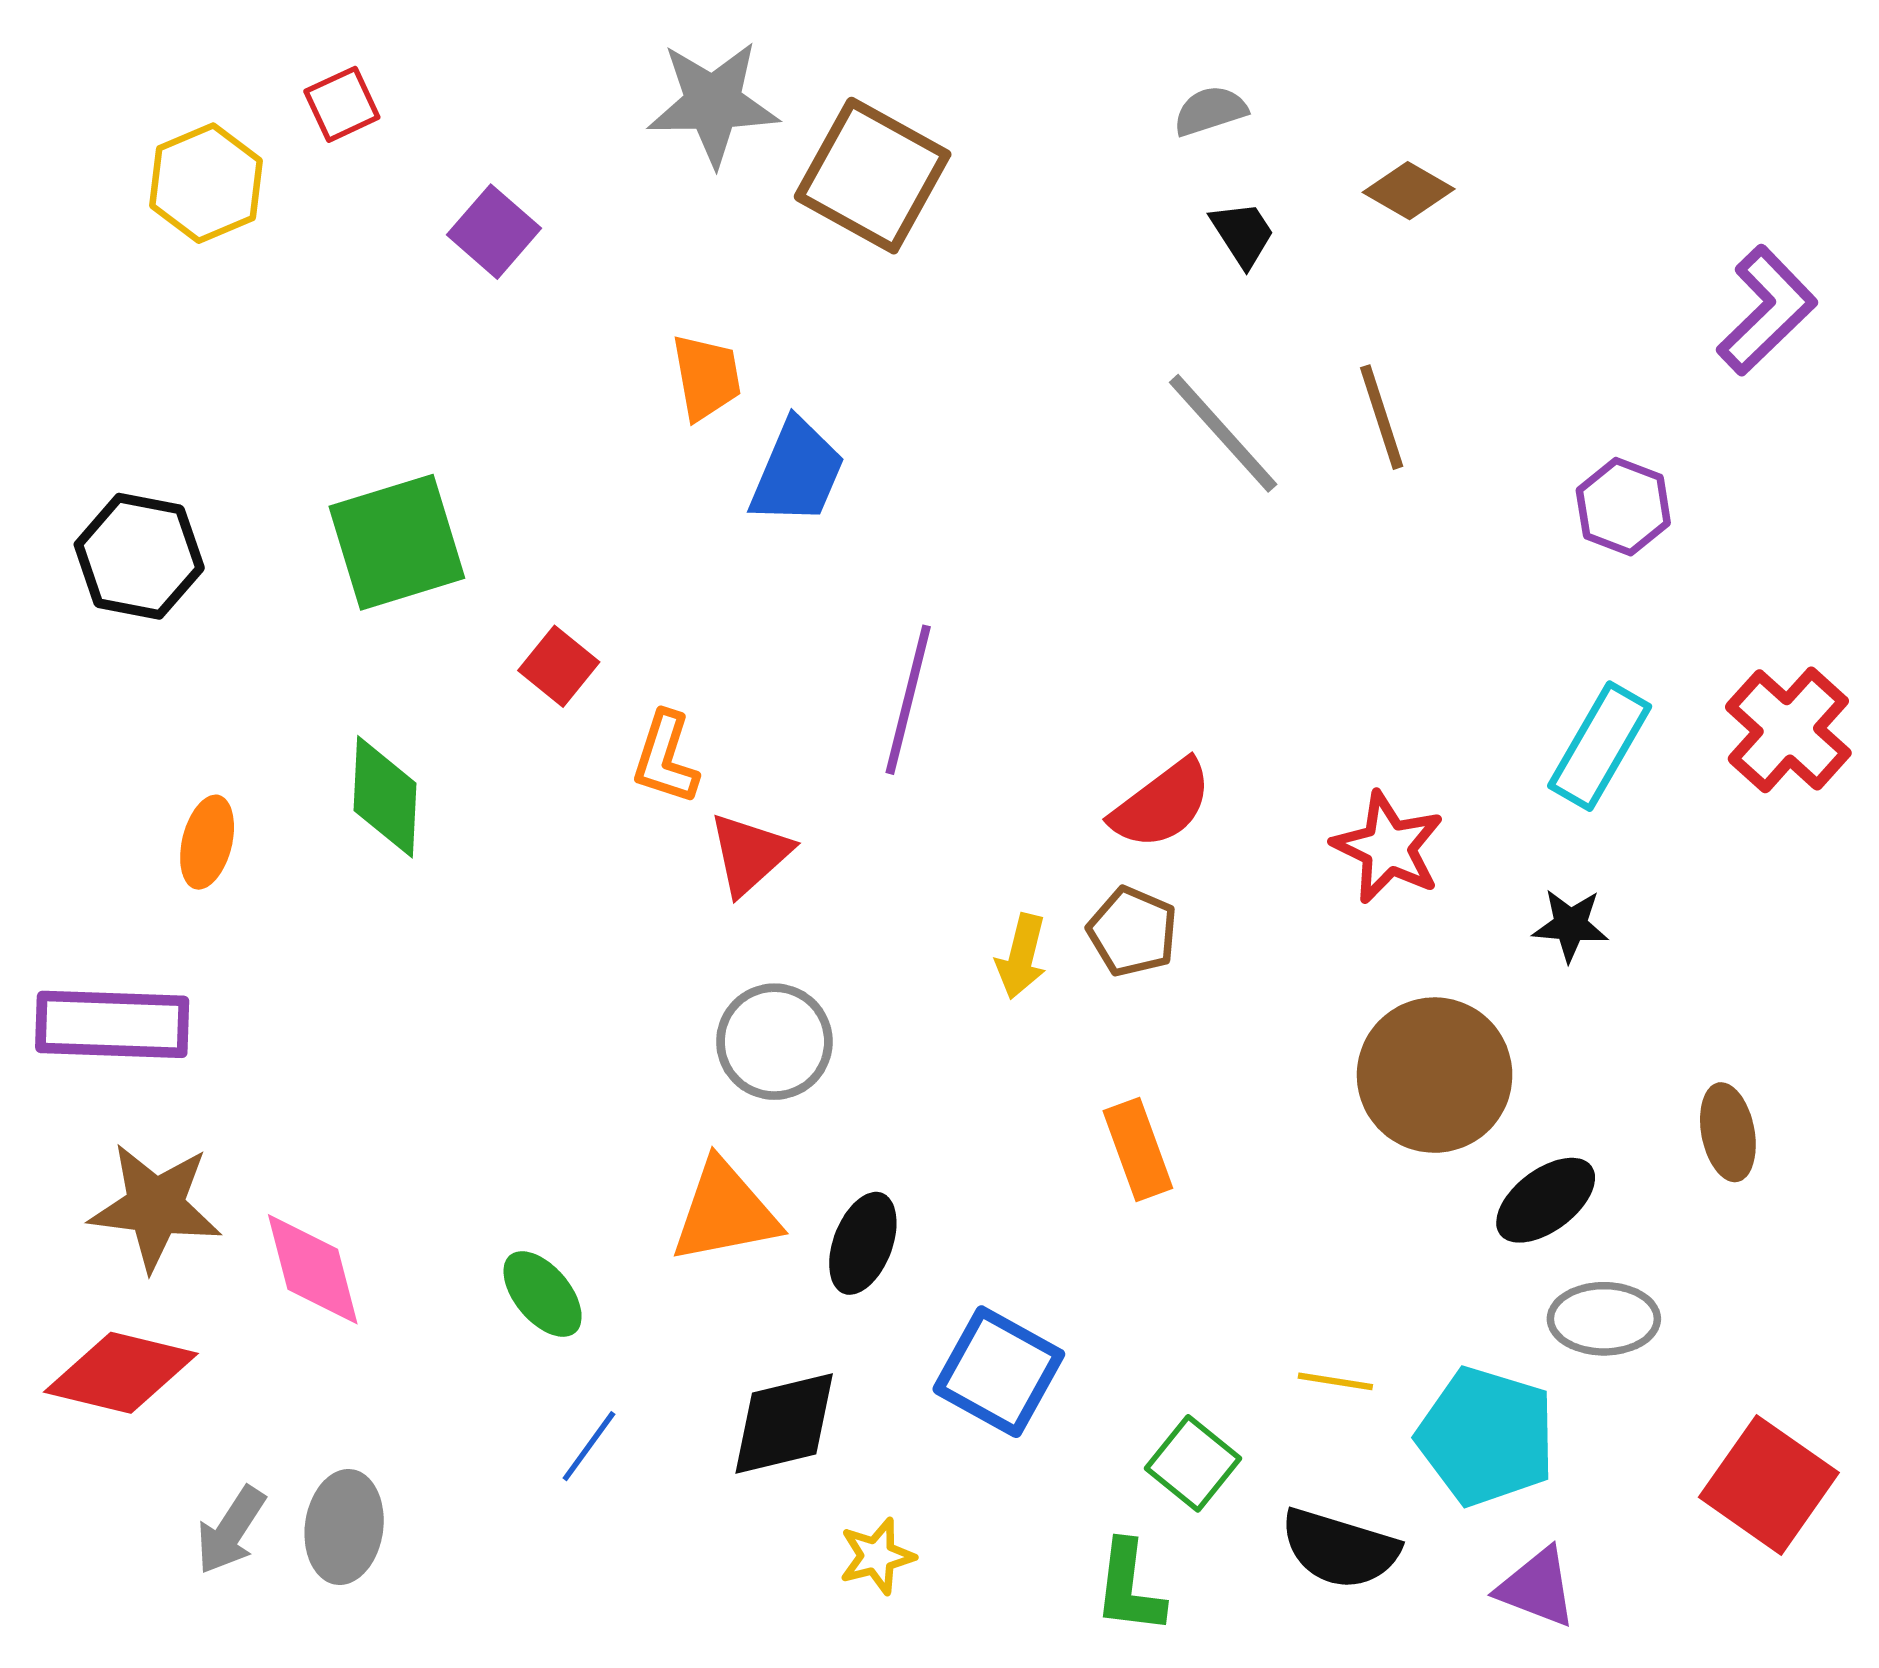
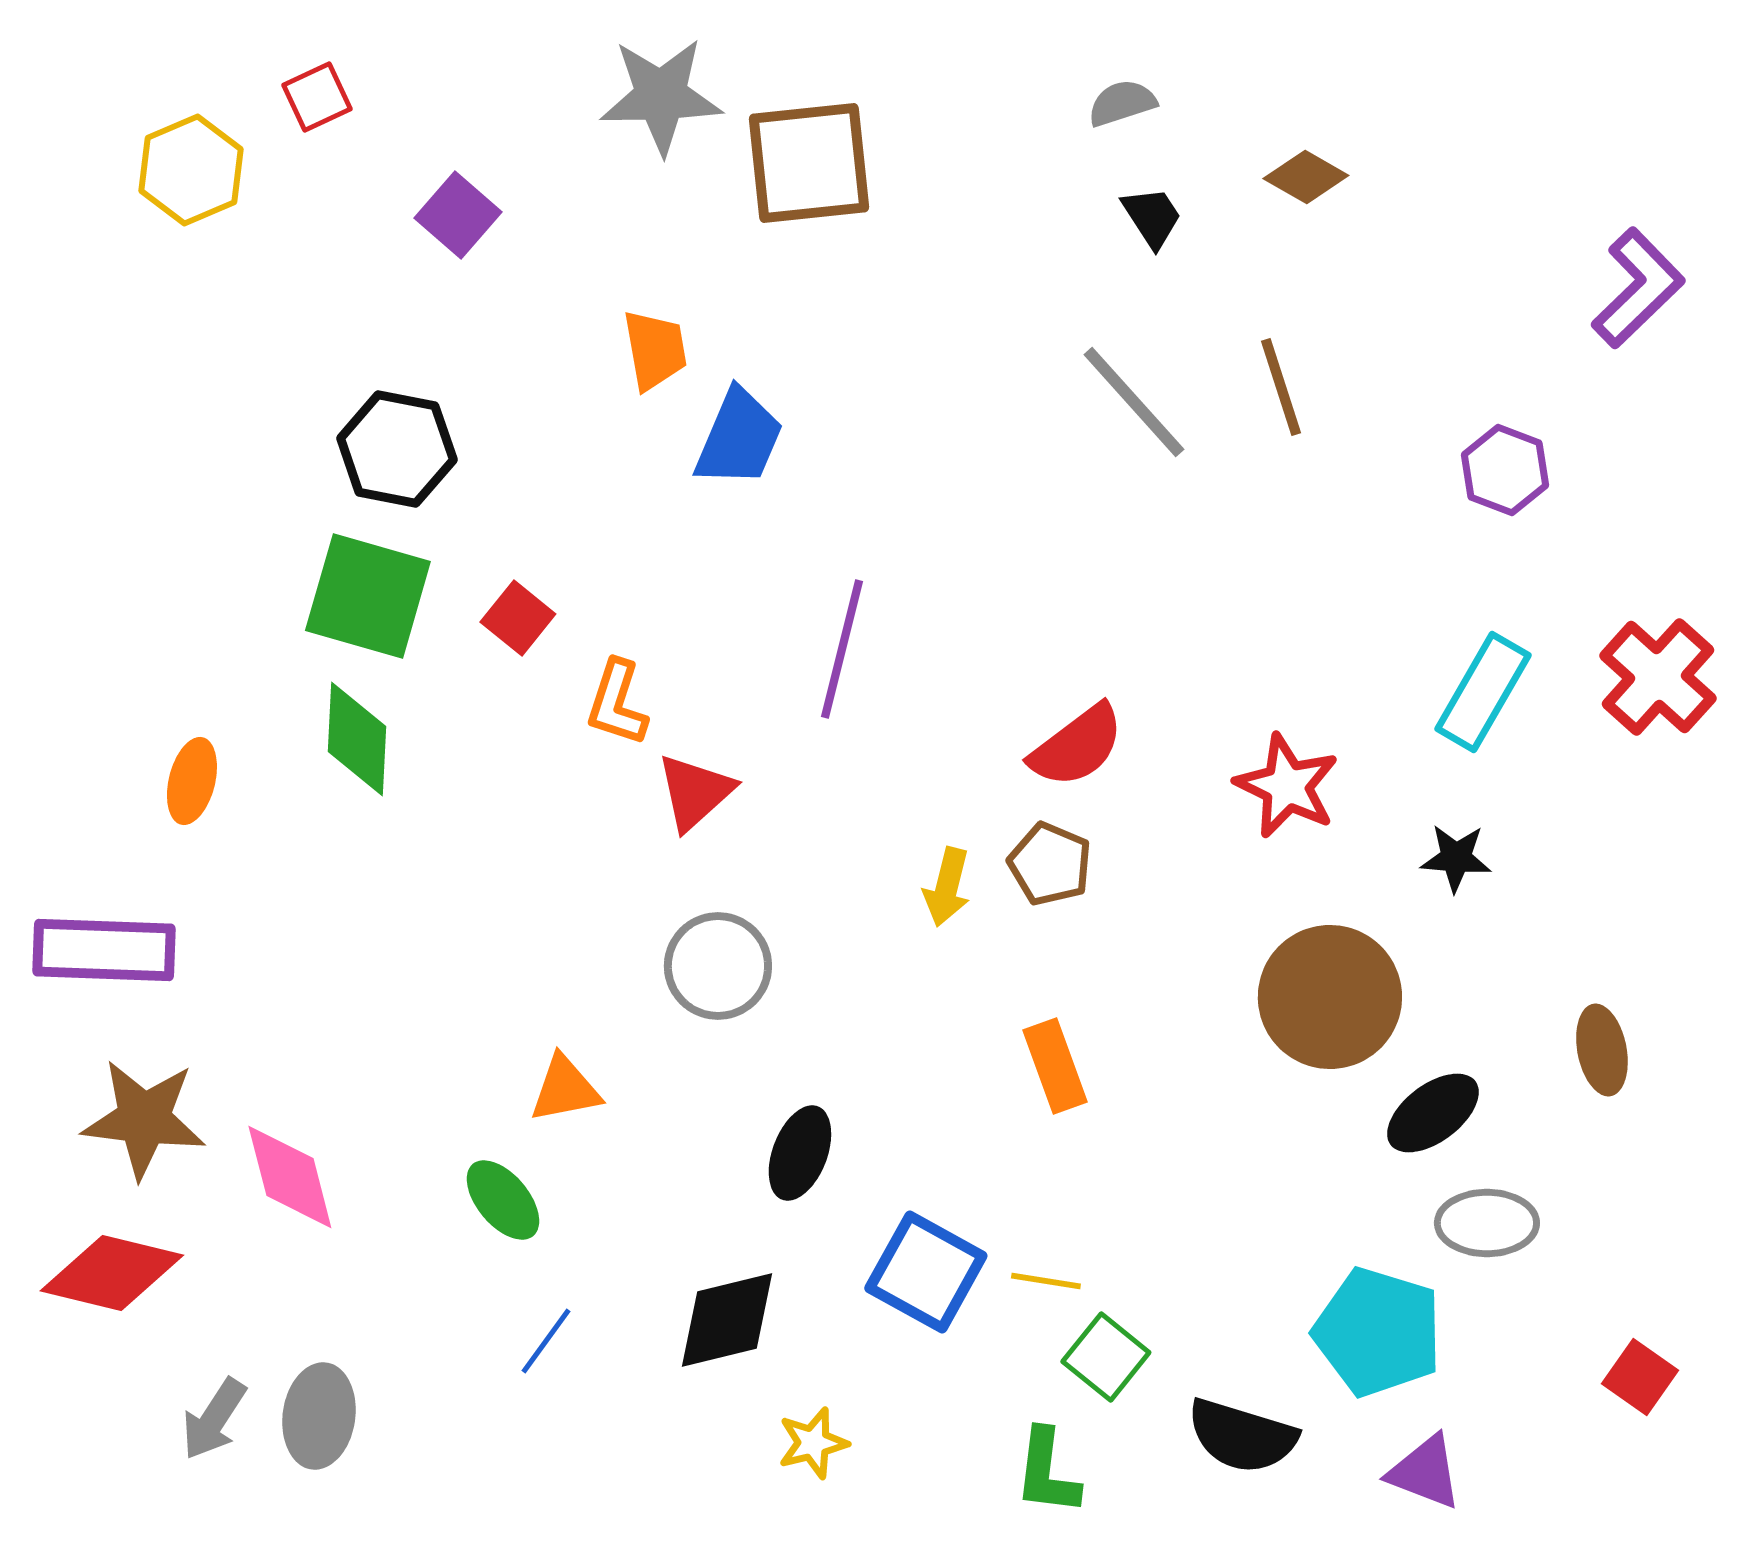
brown square: (873, 176) -> (809, 163), turned -35
green square: (397, 542) -> (368, 596), moved, turned 33
black hexagon: (139, 556) -> (397, 449), moved
orange triangle: (725, 1212) -> (565, 1089), moved, size x0.7
yellow line: (1335, 1381) -> (1046, 1281), moved
red square: (1769, 1485) -> (1640, 1377), size x0.6

